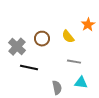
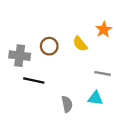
gray cross: (17, 47) -> (20, 56), turned -36
gray line: (74, 62) -> (102, 73), moved

